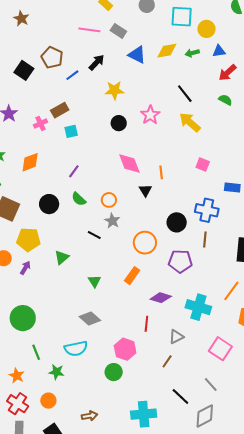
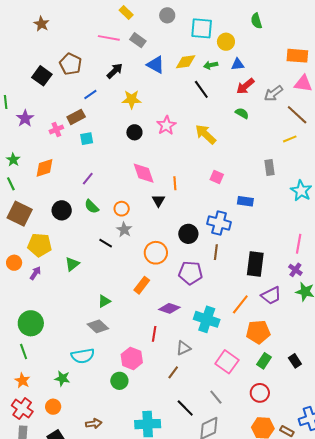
blue line: (72, 75) -> (90, 95), moved
black line: (185, 94) -> (201, 89), moved
green triangle: (94, 281) -> (104, 301), moved, turned 32
green line: (36, 352) -> (24, 351), moved

